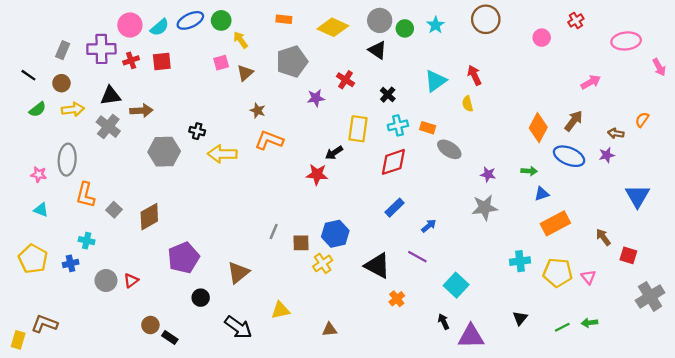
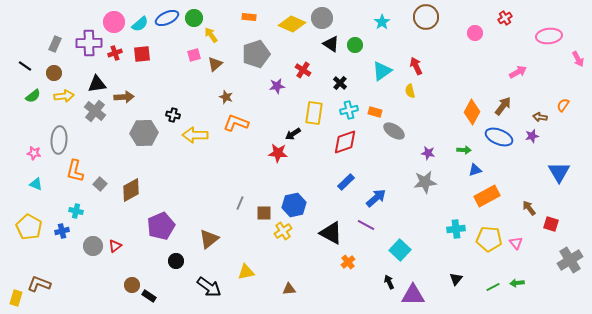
gray circle: (380, 20) -> (322, 18), moved
green circle: (405, 28) -> (355, 45), moved
blue arrow: (429, 226) -> (376, 198), size x1.5

